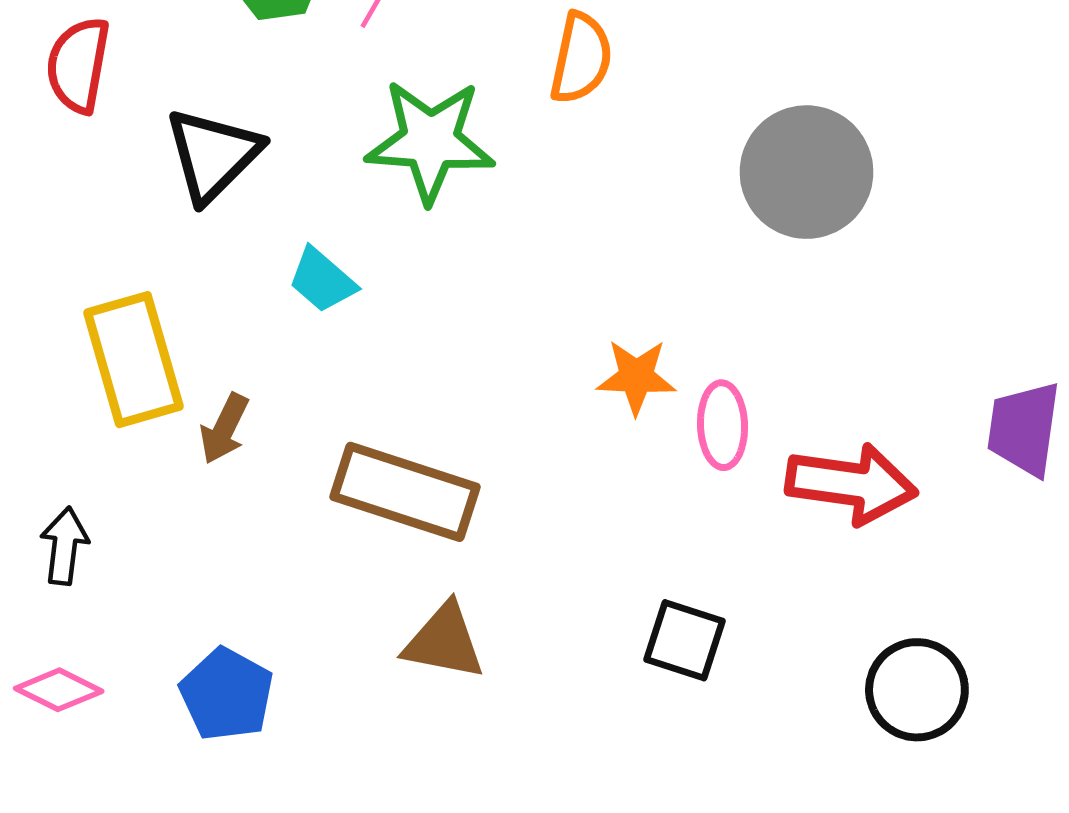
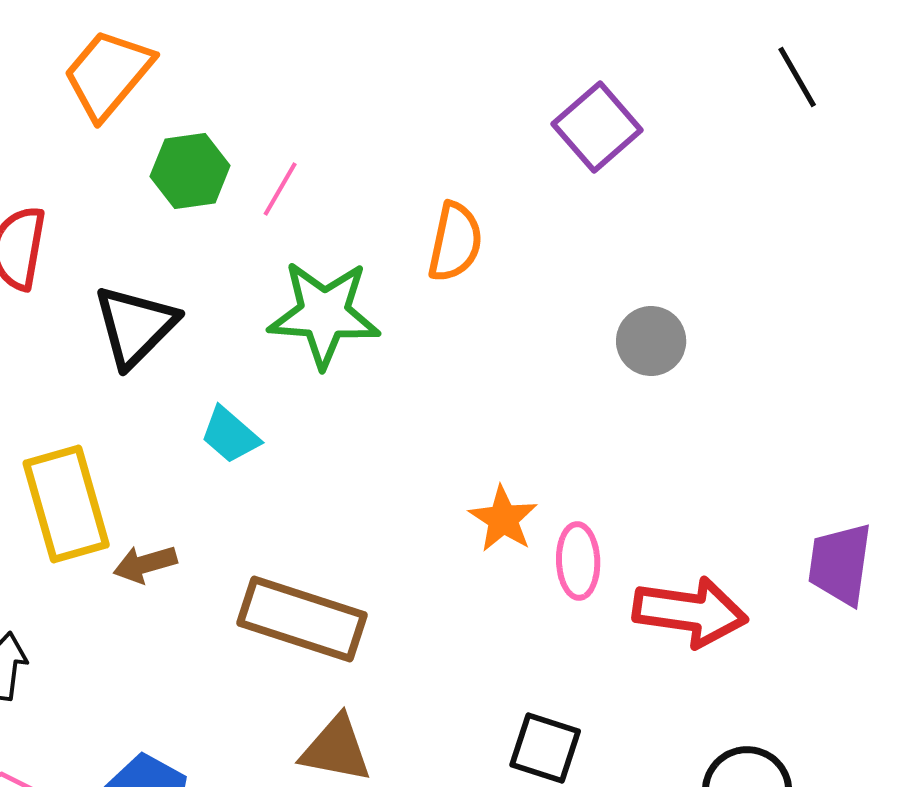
gray circle: (807, 172) -> (651, 341), size x0.6
orange star: (636, 377) -> (503, 519), turned 30
brown arrow: (224, 429) -> (145, 564), turned 48

